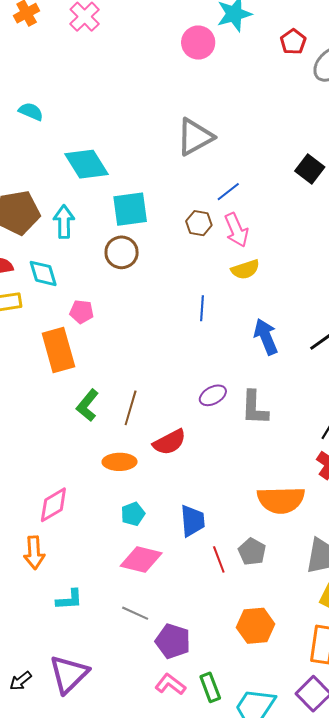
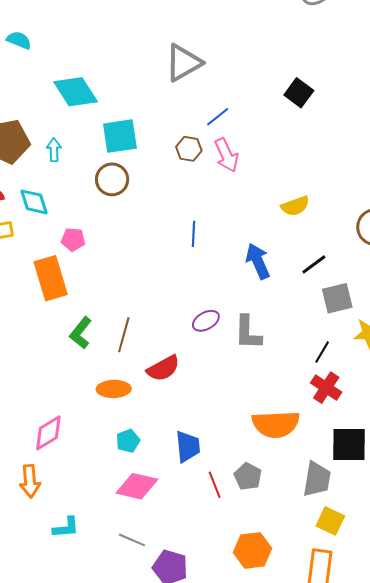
cyan arrow: (64, 222) -> (54, 150), size x0.7
yellow semicircle: (245, 269) -> (295, 206), moved

